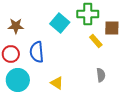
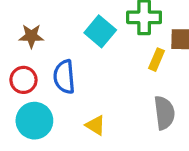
yellow rectangle: (96, 41) -> (157, 60), turned 64
gray semicircle: (101, 75) -> (164, 113), size x1.5

